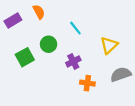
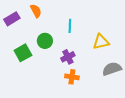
cyan line: (75, 28) -> (70, 26), turned 40
yellow triangle: (109, 45) -> (101, 42), turned 30
orange cross: (87, 83) -> (72, 77), moved

